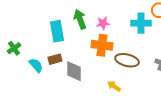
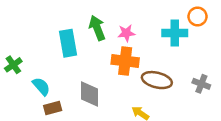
brown rectangle: (55, 59) -> (53, 108), moved

